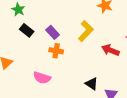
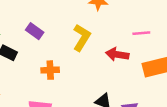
purple rectangle: (53, 32) -> (35, 31), moved

